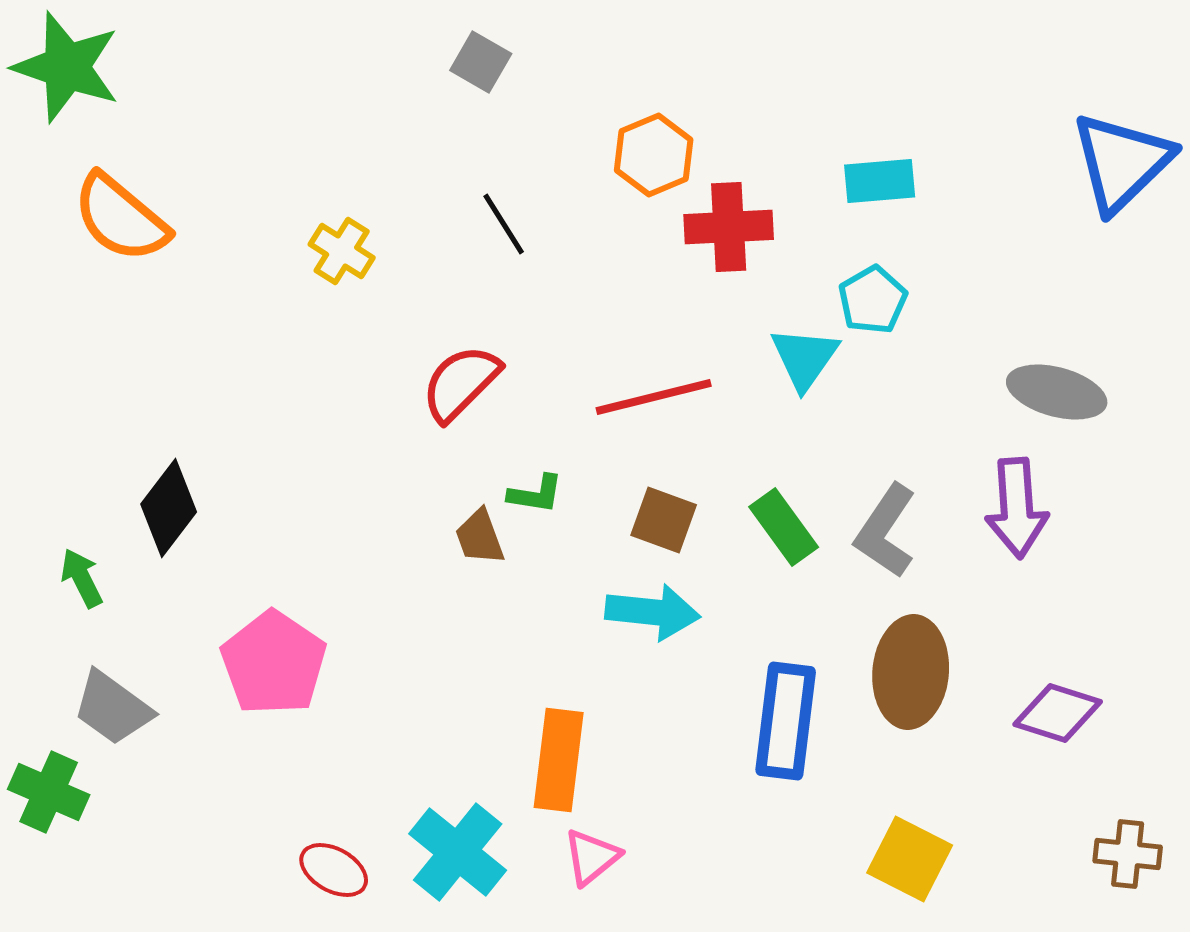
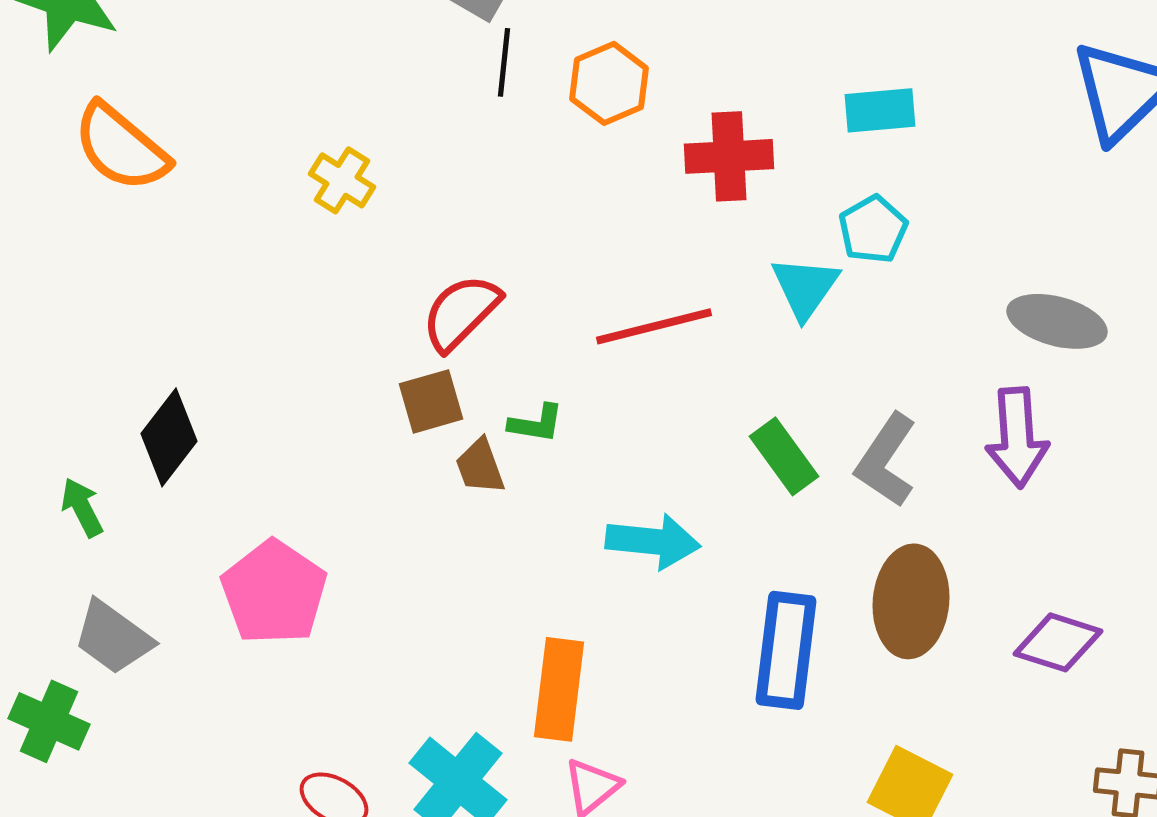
orange hexagon: (654, 155) -> (609, 83), moved
black line: (504, 224) -> (504, 62), moved, turned 38
brown square: (664, 520) -> (431, 401), moved, turned -36

